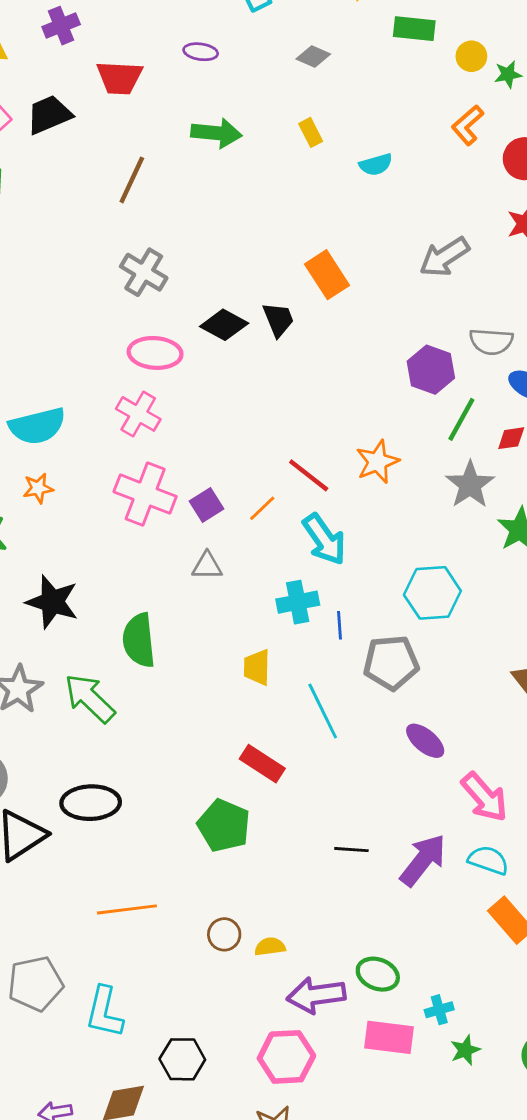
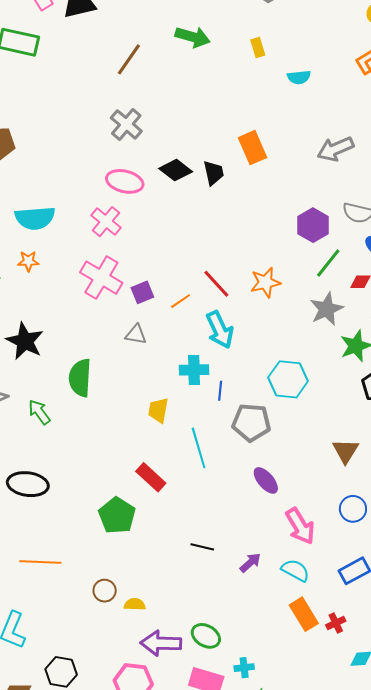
green arrow: (90, 698) -> (39, 412), size x0.7
purple arrow: (423, 860) -> (250, 563), size x0.6

